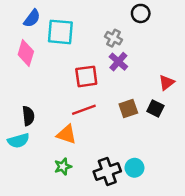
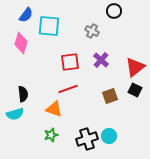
purple cross: (118, 62) -> (101, 60), moved
red triangle: (167, 83) -> (135, 67), size x1.5
brown square: (128, 108) -> (110, 96), moved
black square: (155, 108) -> (135, 90), moved

